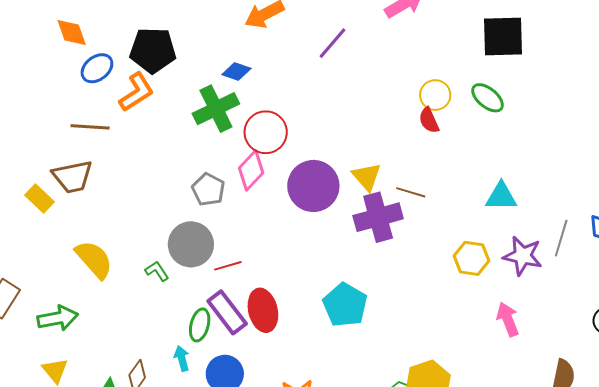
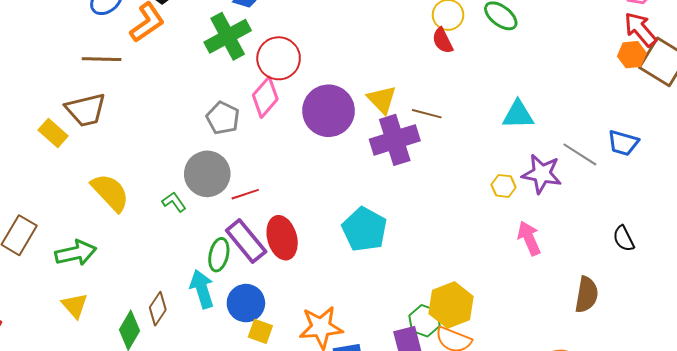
gray line: (561, 238) -> (580, 154), turned -72
yellow hexagon: (472, 258) -> (503, 186), moved, size x0.7
cyan arrow: (182, 358) -> (202, 289), size x1.5

